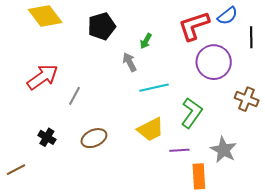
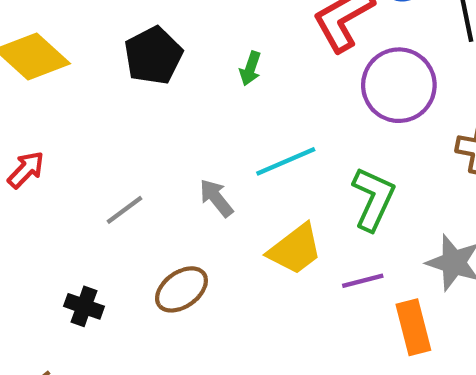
gray arrow: (130, 62) -> (216, 198), moved
red arrow: (43, 77) -> (26, 170), moved, size x0.6
gray line: (74, 96) -> (125, 210), turned 36

